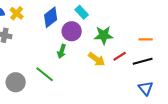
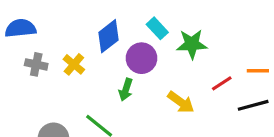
yellow cross: (17, 13) -> (74, 64), moved
green star: (104, 35) -> (192, 44), moved
red line: (120, 56) -> (222, 83), moved

